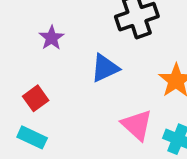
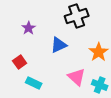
cyan rectangle: (32, 137) -> (34, 83), moved

